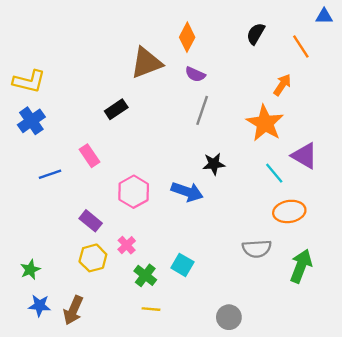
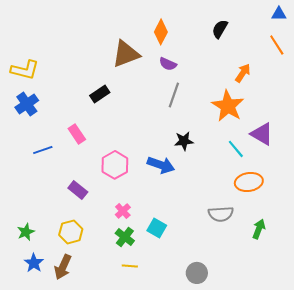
orange line: (301, 46) -> (277, 45), moved
pink cross: (127, 245) -> (123, 211), moved
yellow hexagon: (93, 258) -> (71, 232), moved
green arrow: (301, 266) -> (259, 229), size x0.7
blue star: (40, 306) -> (34, 263), turned 30

